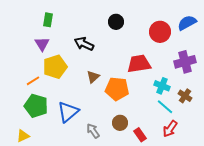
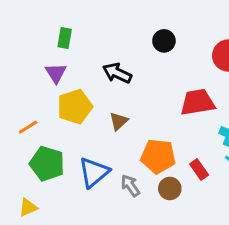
brown triangle: (93, 77) -> (119, 121), moved
orange line: (33, 81) -> (28, 127), moved
orange pentagon: (117, 89) -> (158, 156), moved
gray arrow: (93, 131) -> (130, 186), moved
red rectangle: (140, 135) -> (199, 170), moved

